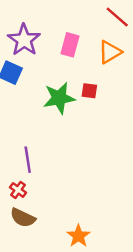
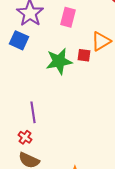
orange triangle: (110, 52) -> (101, 41), moved

